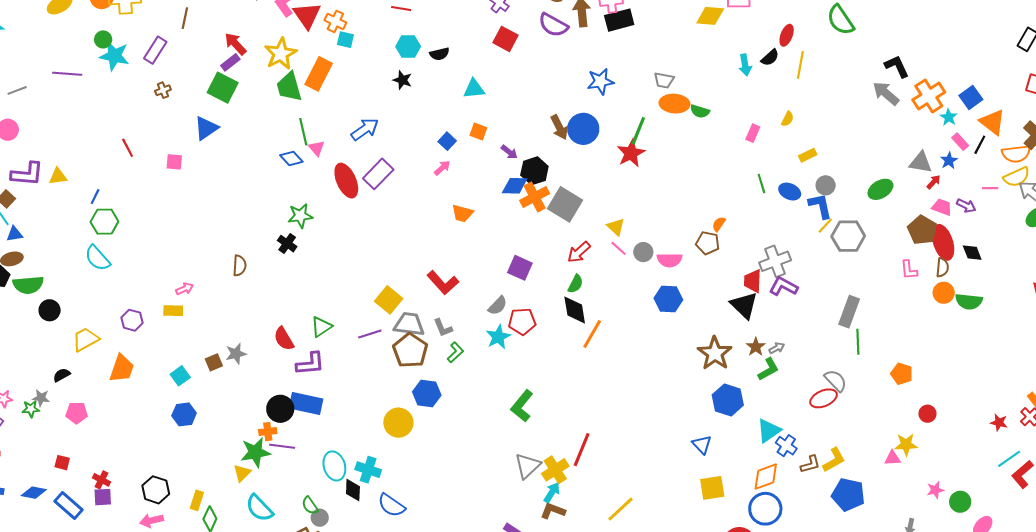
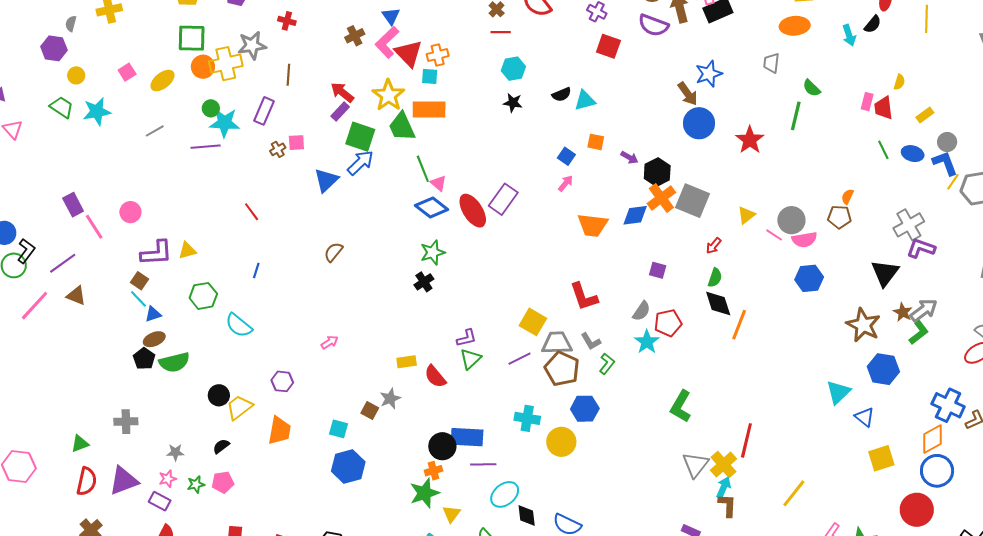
orange cross: (335, 21) -> (438, 55), turned -30
cyan square: (345, 40) -> (430, 76), moved
black semicircle: (440, 54) -> (562, 94), moved
yellow line: (800, 65) -> (926, 19), moved
purple line: (67, 74) -> (206, 147), moved
orange rectangle: (319, 74) -> (429, 109), turned 72
gray trapezoid: (664, 80) -> (771, 63), turned 95
green square: (223, 88) -> (360, 137), moved
gray line: (17, 90) -> (155, 131), moved
orange ellipse: (675, 104) -> (795, 26), moved
green semicircle: (700, 111) -> (812, 88), turned 36
brown arrow: (559, 127) -> (688, 94), moved
blue arrow: (365, 129) -> (360, 163), moved
green line: (638, 131) -> (796, 116), moved
blue diamond: (291, 159) -> (432, 207), moved, size x1.4
pink square: (174, 162) -> (296, 143), moved
blue diamond: (515, 186) -> (635, 215), moved
blue line: (95, 197) -> (256, 270), moved
orange trapezoid: (462, 213) -> (593, 225), size x1.4
green hexagon: (104, 222) -> (203, 296), moved
yellow triangle: (616, 227) -> (746, 215), turned 48
black cross: (287, 244) -> (424, 282), turned 30
pink line: (619, 248) -> (774, 235), moved
red arrow: (579, 252) -> (714, 246), size x0.7
gray circle: (643, 252) -> (791, 220), moved, size x1.4
brown semicircle: (239, 266) -> (333, 252), moved, turned -135
purple square: (520, 268) -> (658, 270), size x0.7
red trapezoid: (753, 281) -> (883, 108), moved
red L-shape: (443, 283) -> (584, 297), turned 32
black triangle: (744, 305) -> (885, 273), turned 32
black circle: (50, 310) -> (219, 395), moved
yellow rectangle: (173, 311) -> (407, 362), moved
gray arrow: (777, 348) -> (924, 310), size x1.8
brown square: (214, 362) -> (370, 410), turned -30
purple L-shape: (310, 364) -> (466, 338), moved, size x0.7
cyan square: (180, 376) -> (338, 429), turned -30
gray star: (41, 398) -> (175, 452), moved
pink pentagon: (77, 413) -> (223, 482), moved
blue hexagon: (184, 414) -> (348, 467), size x1.4
cyan triangle: (769, 431) -> (838, 392), moved
purple line: (282, 446) -> (483, 464), moved
blue cross: (786, 446) -> (948, 405), size x1.5
cyan ellipse: (334, 466) -> (505, 494), turned 76
cyan cross: (368, 470) -> (527, 418), moved
yellow triangle: (242, 473) -> (451, 514), moved
brown L-shape: (553, 511) -> (727, 505), turned 80

